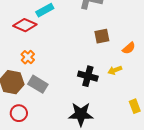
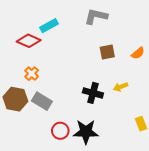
orange semicircle: (129, 48) -> (138, 53), moved
red circle: (19, 113) -> (60, 131), moved

